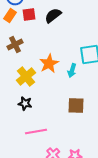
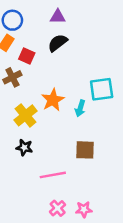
red square: (29, 14) -> (27, 56), moved, turned 32
pink line: (36, 132) -> (53, 175), moved

